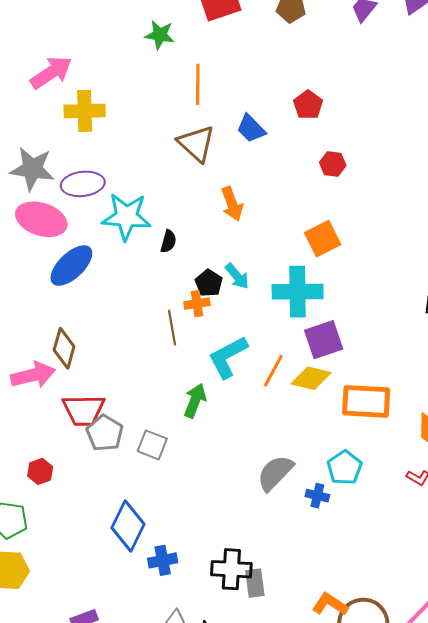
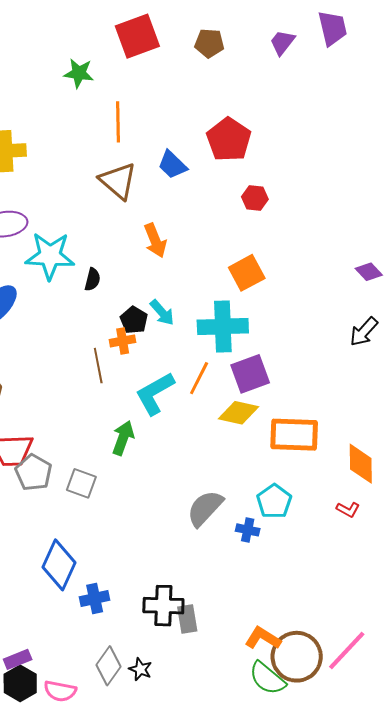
red pentagon: (308, 105) -> (229, 140), size x1.5
orange line: (273, 371) -> (199, 378), moved

